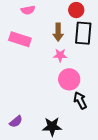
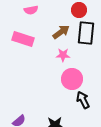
brown arrow: (58, 32) -> (61, 32), turned -126

